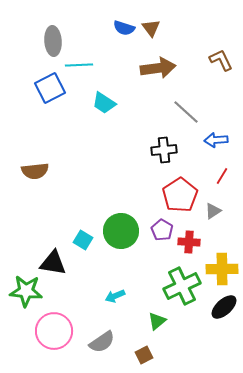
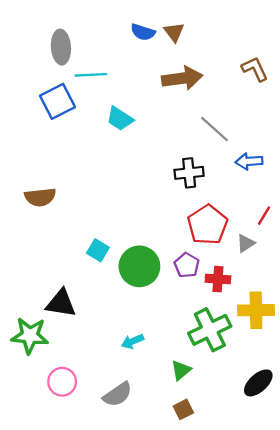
red line: (222, 176) -> (264, 216), moved
cyan square: (83, 240) -> (98, 250), moved
black ellipse: (224, 307) -> (258, 383), moved
pink circle: (54, 331) -> (62, 382), size x0.7
brown square: (144, 355) -> (183, 409), moved

